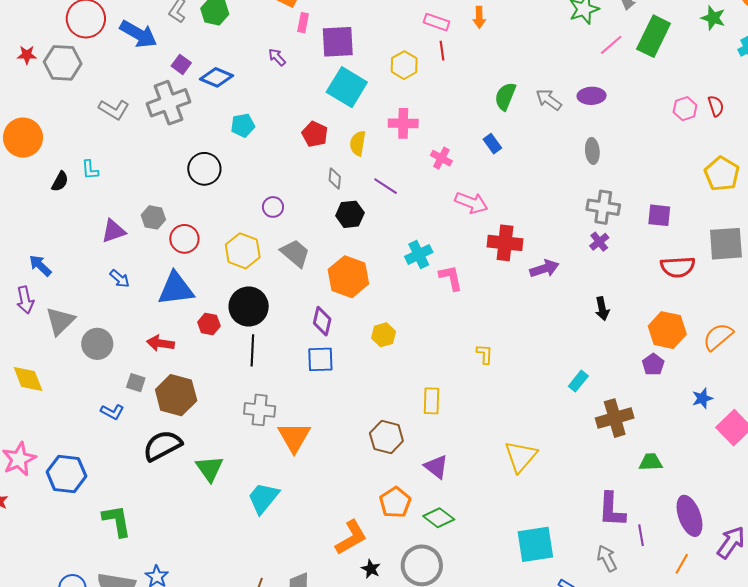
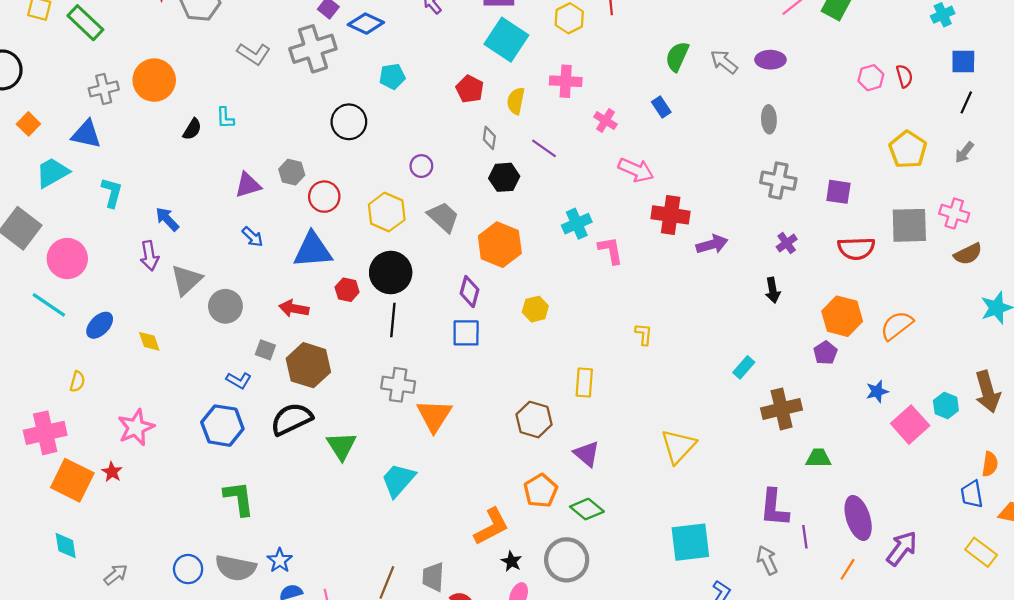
purple cross: (599, 242) -> (787, 243), moved
yellow diamond: (28, 379) -> (149, 341), size x0.7
blue hexagon: (66, 474) -> (222, 426), moved

